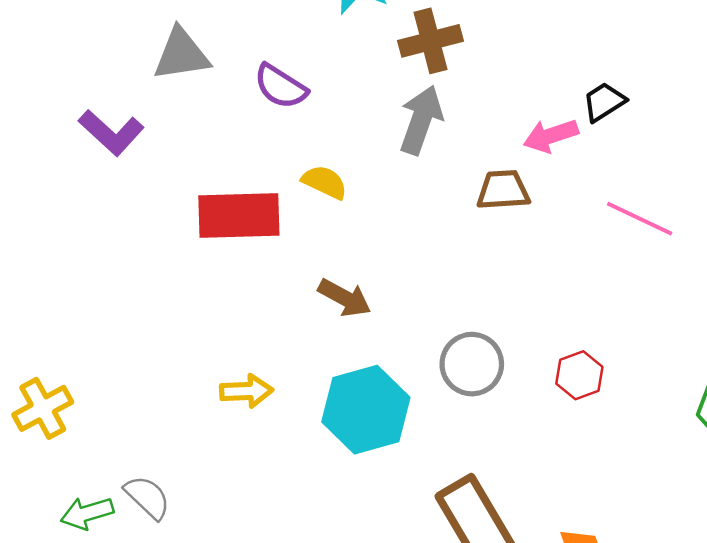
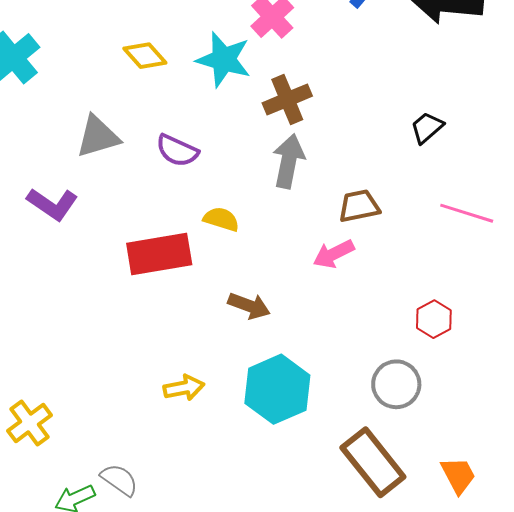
pink arrow: (551, 136) -> (334, 254), moved
gray circle: (472, 364) -> (396, 384), moved
red hexagon: (579, 375) -> (434, 319), moved

